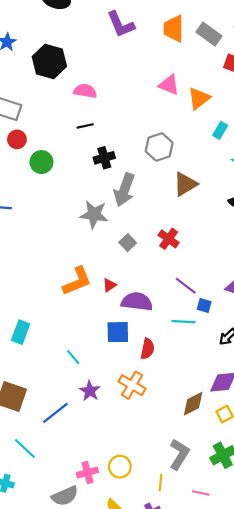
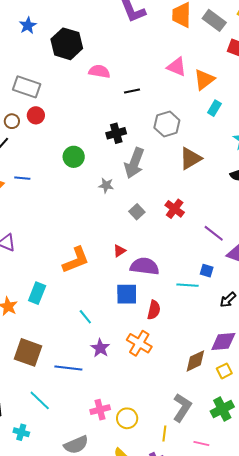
black line: (85, 126) -> (132, 91), moved
cyan rectangle: (220, 130) -> (214, 108), moved
green circle: (41, 162) -> (74, 157), moved
gray star: (94, 214) -> (106, 185), size x0.6
orange L-shape: (77, 281) -> (76, 260), moved
purple line: (186, 286) -> (214, 233), moved
blue line: (55, 413) -> (68, 368), turned 44
pink cross: (87, 473) -> (100, 410), moved

